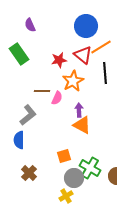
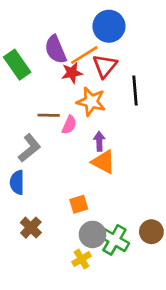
purple semicircle: (30, 25) -> (56, 50), moved, size x1.5
orange line: (101, 47) -> (84, 55), moved
red triangle: (83, 55) -> (105, 66), turned 30
orange star: (73, 81) -> (91, 102), turned -30
green cross: (90, 168) -> (114, 240), moved

